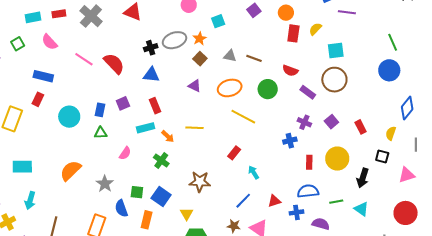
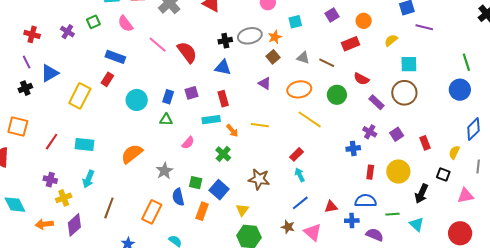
red rectangle: (293, 33) -> (350, 44), moved, turned 54
cyan arrow: (254, 172) -> (300, 175), moved

